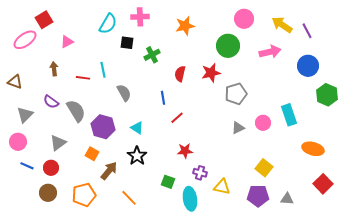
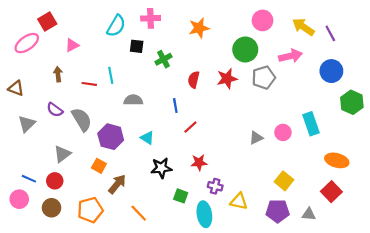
gray semicircle: (124, 93) -> (133, 100), turned -60
gray pentagon: (236, 94) -> (264, 78), moved
pink circle: (18, 142) -> (19, 199), moved
black star: (137, 156) -> (161, 168), moved, turned 30
red square: (323, 184) -> (331, 192), moved

